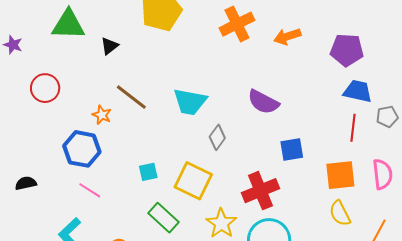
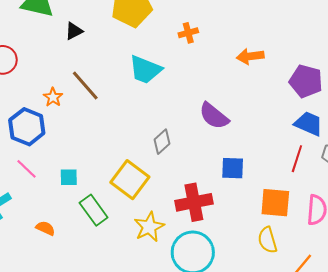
orange cross: (237, 24) -> (188, 33), moved, size x0.6
cyan trapezoid: (190, 102) -> (145, 70), moved
cyan square: (148, 172) -> (69, 177), moved

